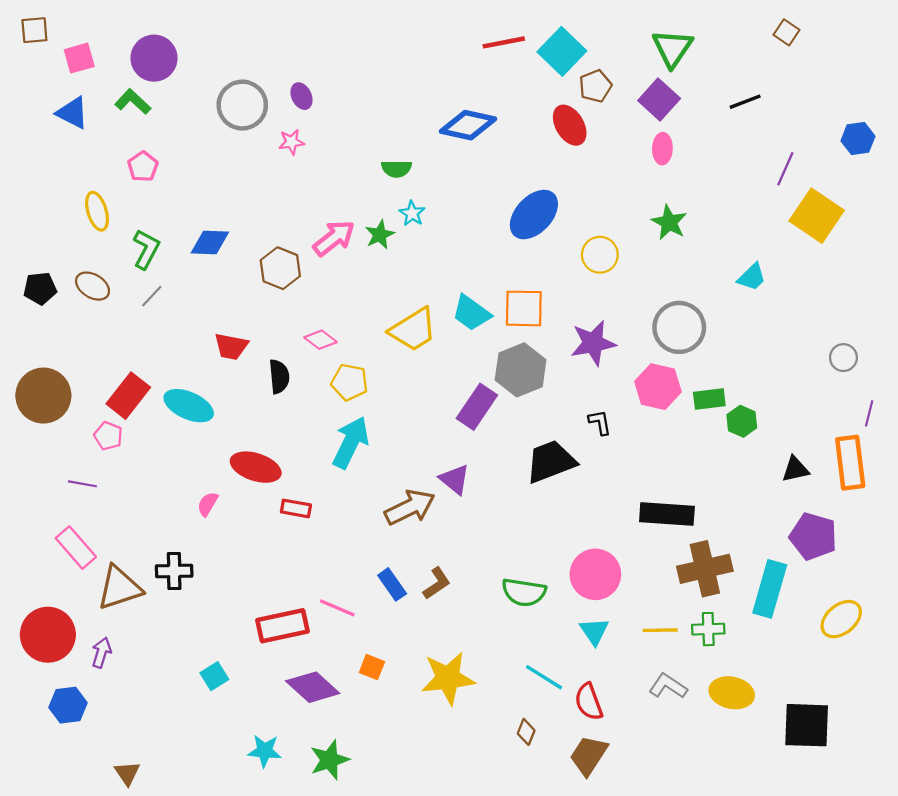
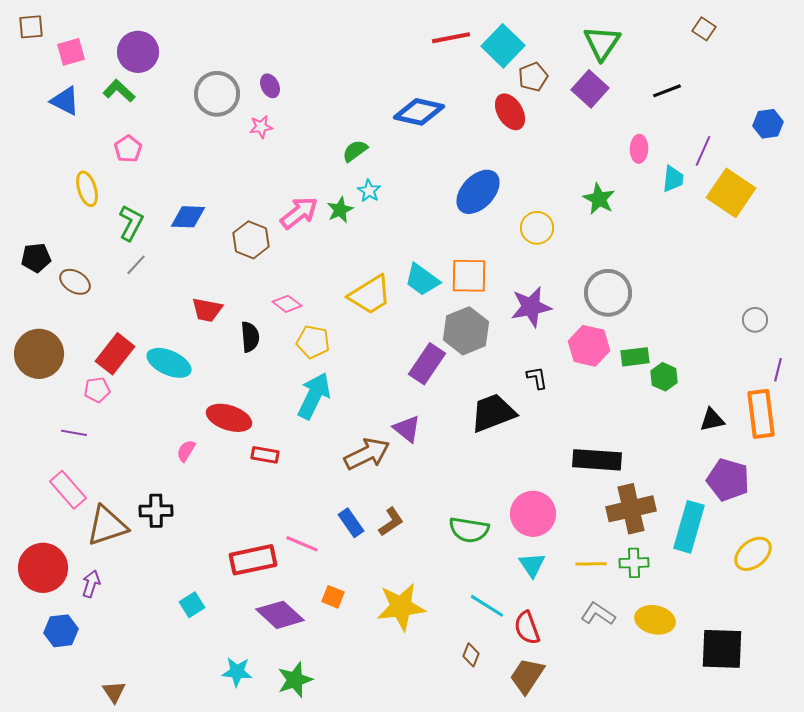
pink ellipse: (662, 149) -> (639, 149), moved
green semicircle: (396, 169) -> (355, 151), turned 144
cyan trapezoid: (752, 277) -> (673, 179), moved, turned -40
brown ellipse: (93, 286) -> (75, 282), moved
pink pentagon: (108, 436) -> (97, 390), turned -30

